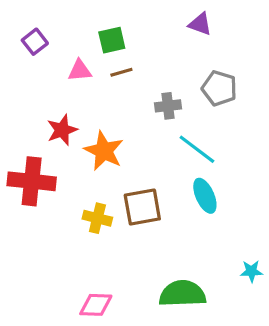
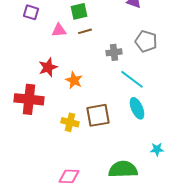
purple square: (35, 42) -> (31, 12), turned -35
orange star: (104, 151) -> (74, 80), size x0.7
cyan star: (251, 271) -> (157, 149), moved

